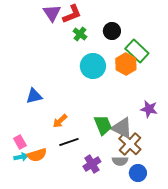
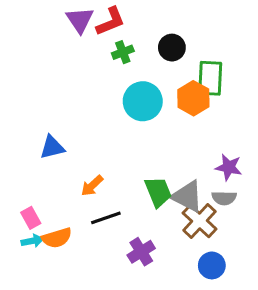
green cross: (80, 34) -> (123, 52), turned 32
green rectangle: (137, 51) -> (210, 78), turned 50
gray semicircle: (120, 161) -> (224, 198), moved

